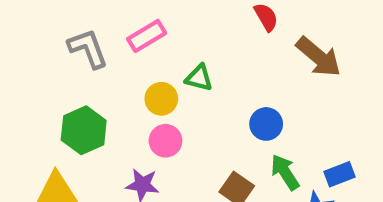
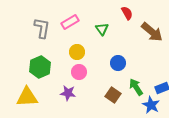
gray L-shape: (88, 48) -> (42, 28), turned 30
green triangle: (199, 78) -> (102, 29), moved, turned 40
blue circle: (266, 124) -> (118, 63), moved

